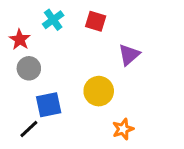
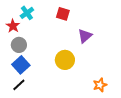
cyan cross: (53, 20) -> (27, 13), moved
blue square: (49, 105) -> (21, 65), moved, turned -30
orange star: (123, 129) -> (100, 85), moved

